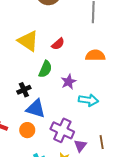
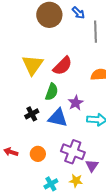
yellow triangle: (28, 41) -> (33, 65), turned 35
red semicircle: (58, 44) -> (63, 66), size x1.5
blue triangle: (36, 109) -> (58, 118), moved

